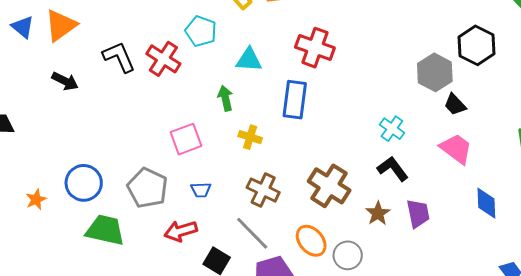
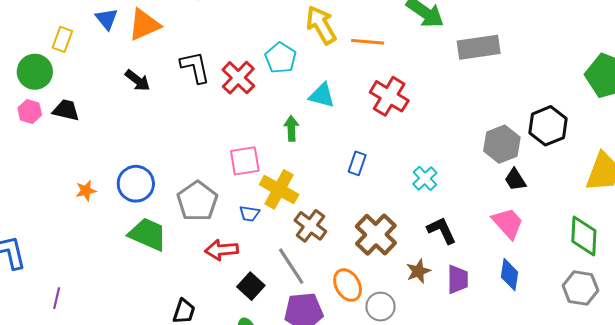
blue rectangle: (295, 100) -> (357, 163), moved, size x0.6
cyan cross: (392, 129) -> (425, 178), moved
yellow cross: (250, 137) -> (279, 189), moved, size x1.6
blue diamond: (486, 203) -> (509, 275), moved

